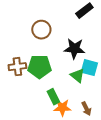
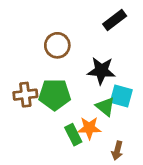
orange star: (62, 108) -> (89, 128), moved
brown arrow: (86, 109) -> (117, 151), turned 40

